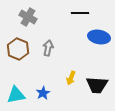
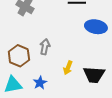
gray arrow: (48, 48) -> (45, 47), moved
brown hexagon: (18, 49) -> (19, 56), moved

